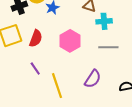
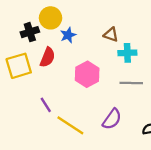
red semicircle: (36, 38) -> (48, 57), moved
yellow line: (57, 86) -> (70, 125), turned -40

